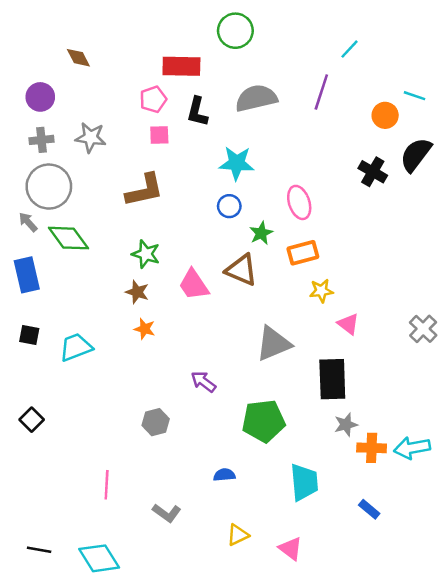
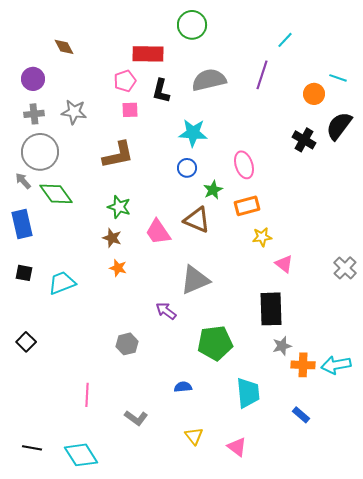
gray triangle: (273, 344) -> (195, 280), moved
yellow triangle: (238, 535) -> (194, 436), turned -42

